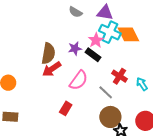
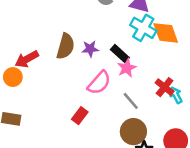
pink star: (96, 40) -> (127, 68), moved
purple star: (75, 48) -> (90, 49), moved
red arrow: (52, 69) -> (27, 59), moved
red cross: (119, 76) -> (165, 87), moved

